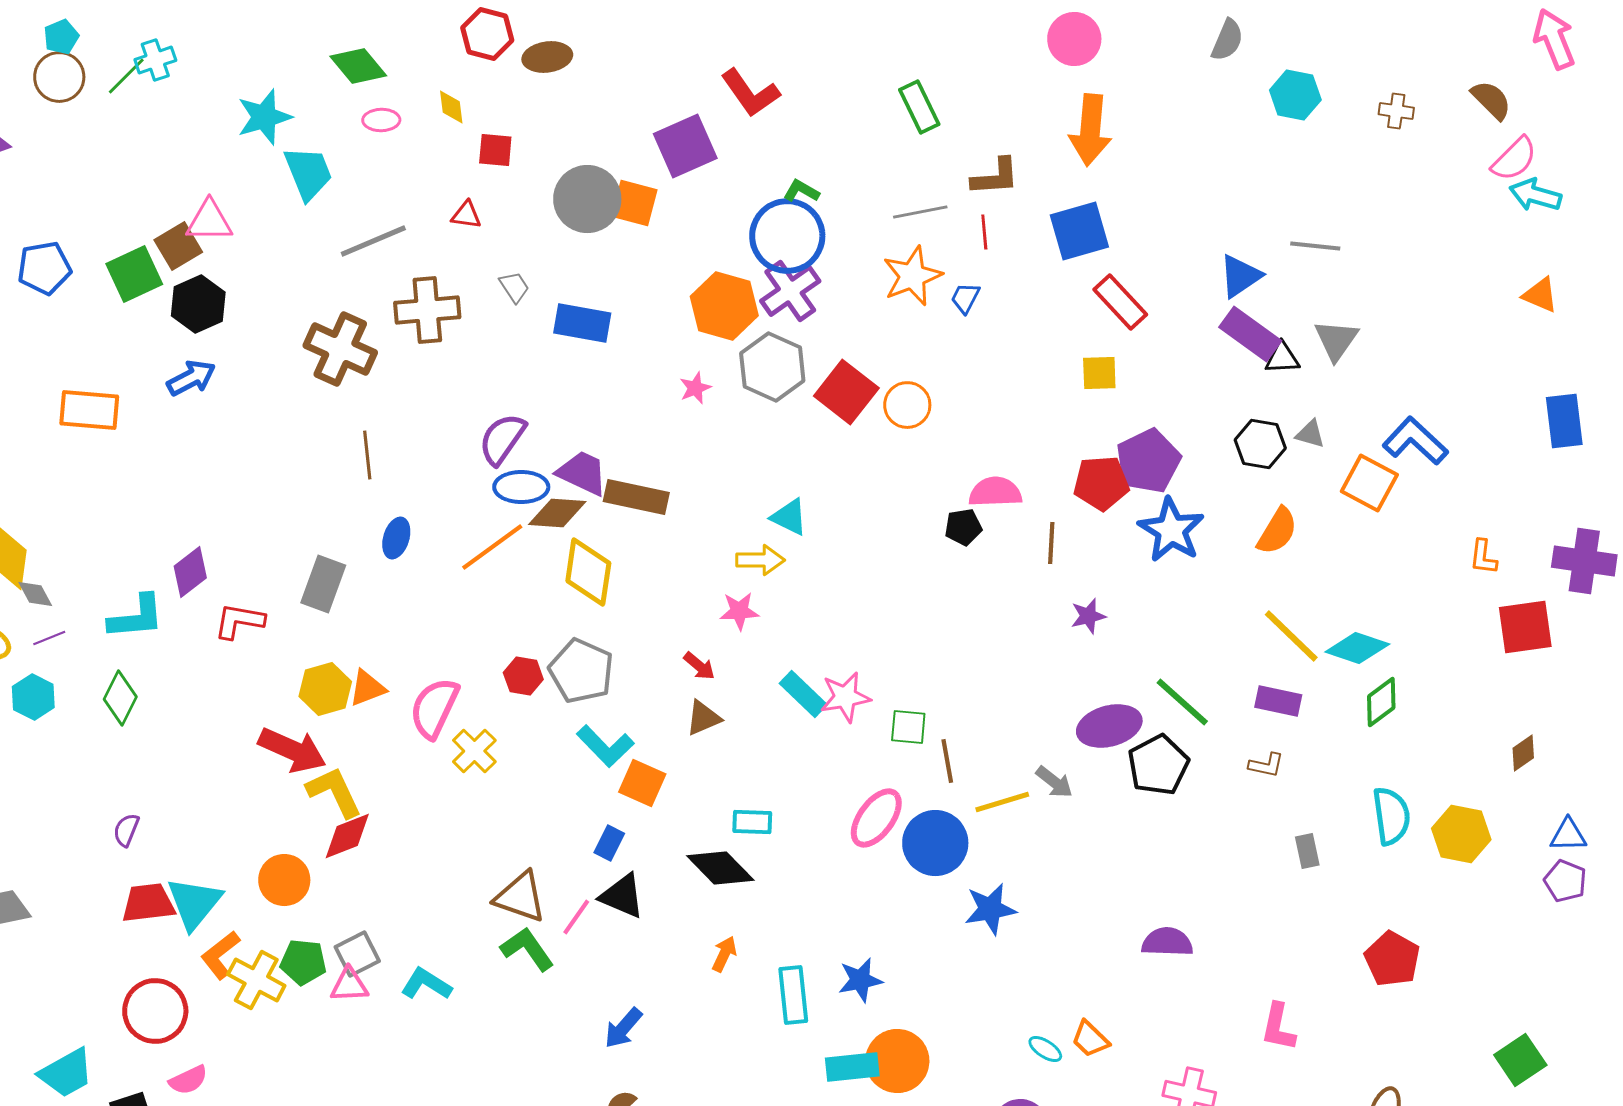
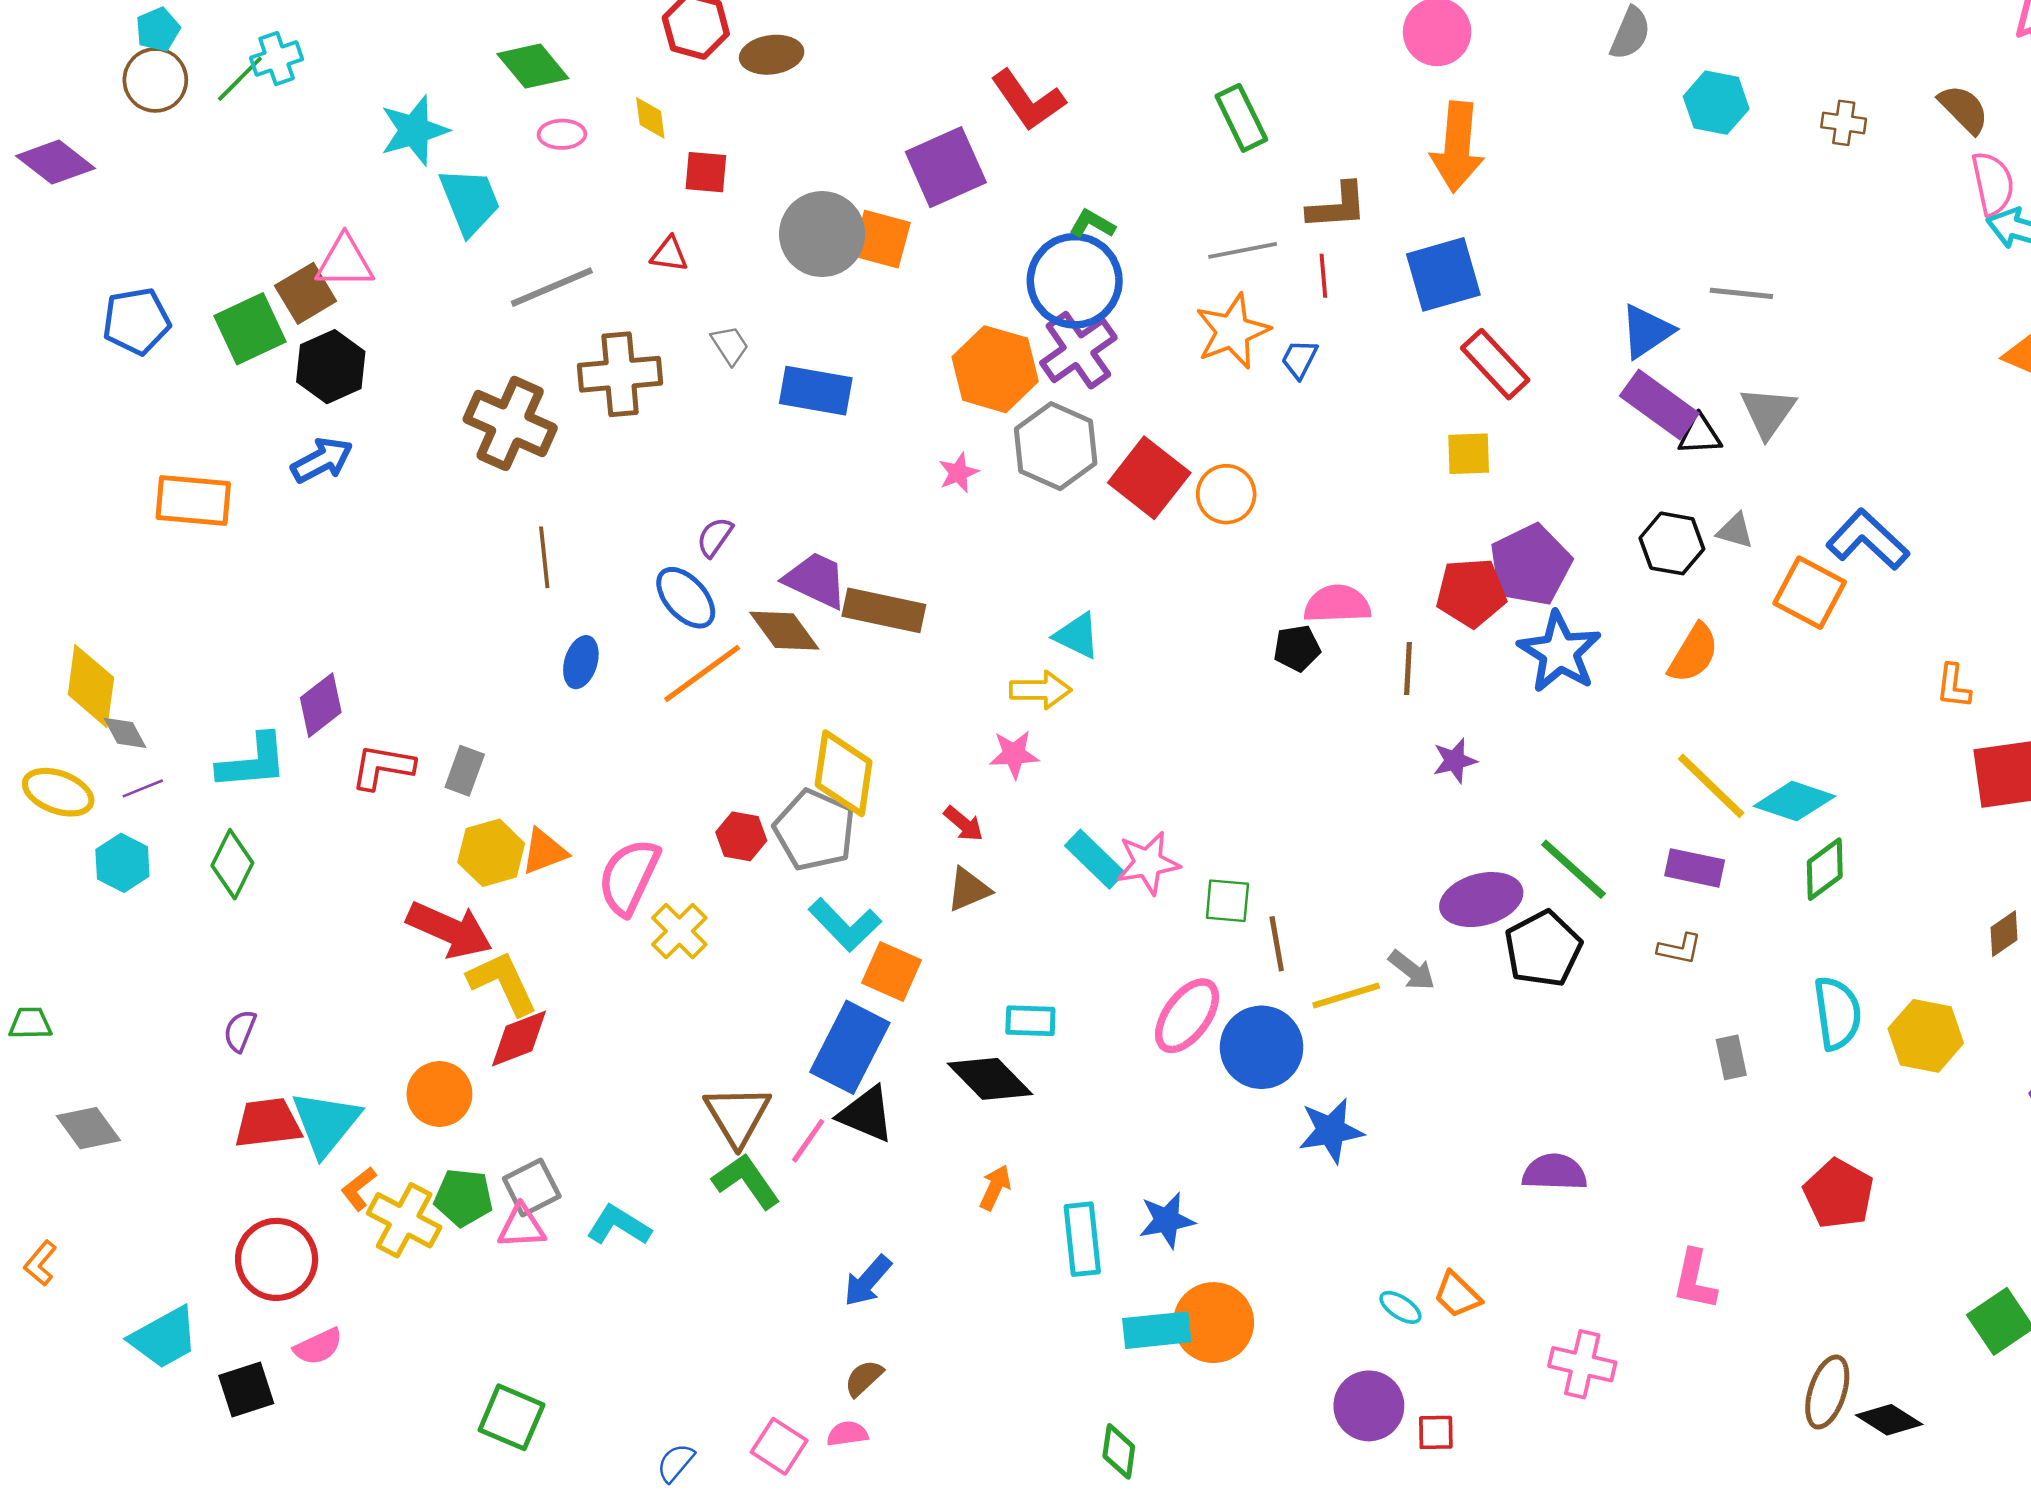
pink semicircle: (1514, 159) -> (1993, 184), turned -57
purple semicircle: (502, 439) -> (715, 537), size x0.6
blue ellipse: (521, 487) -> (686, 598), moved, turned 48
brown diamond: (557, 513) -> (784, 631), turned 50
yellow diamond: (588, 572) -> (844, 773), moved
gray rectangle: (323, 584) -> (465, 771), moved, size x0.7
blue rectangle: (609, 843) -> (850, 1047), size x2.0
brown triangle: (520, 897) -> (737, 1115), turned 40
orange L-shape: (220, 955) -> (359, 1189), size x0.7

